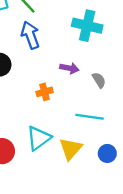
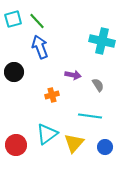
cyan cross: (87, 26) -> (102, 41), moved

